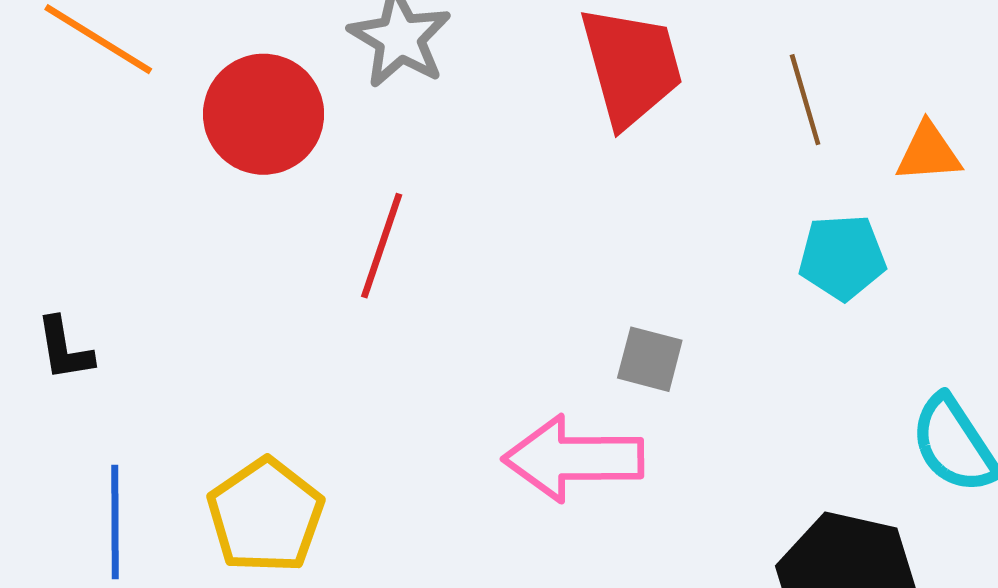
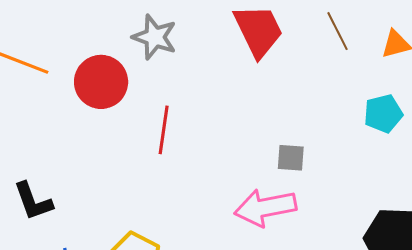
cyan pentagon: (842, 257) -> (383, 114), moved
black L-shape: (64, 349) -> (33, 201), size x1.4

